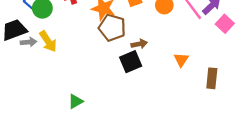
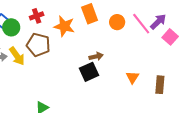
brown pentagon: (112, 28) -> (38, 45), moved
orange triangle: (181, 60) -> (132, 77), moved

